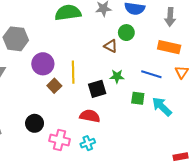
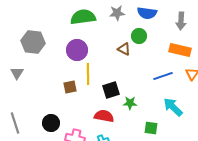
purple circle: (43, 64) -> (77, 50), moved
blue line: (151, 74) -> (163, 76), turned -36
green star: (117, 76) -> (130, 103), moved
brown square: (54, 86) -> (70, 87), turned 32
green square: (138, 98) -> (151, 128), moved

